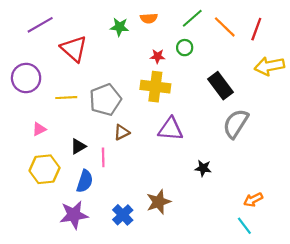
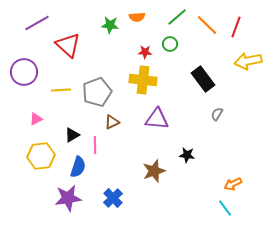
gray semicircle: (236, 124) -> (217, 114), size x0.5
brown star: (159, 202) -> (154, 171), moved

